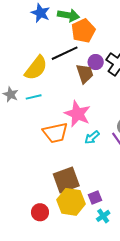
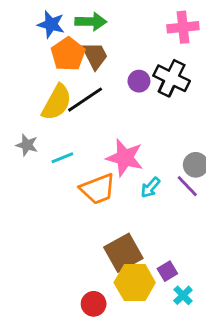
orange pentagon: (83, 31) -> (68, 54), moved
black line: (65, 53) -> (85, 100), moved
brown trapezoid: (85, 73) -> (95, 56), moved
cyan line: (34, 97) -> (62, 158), moved

